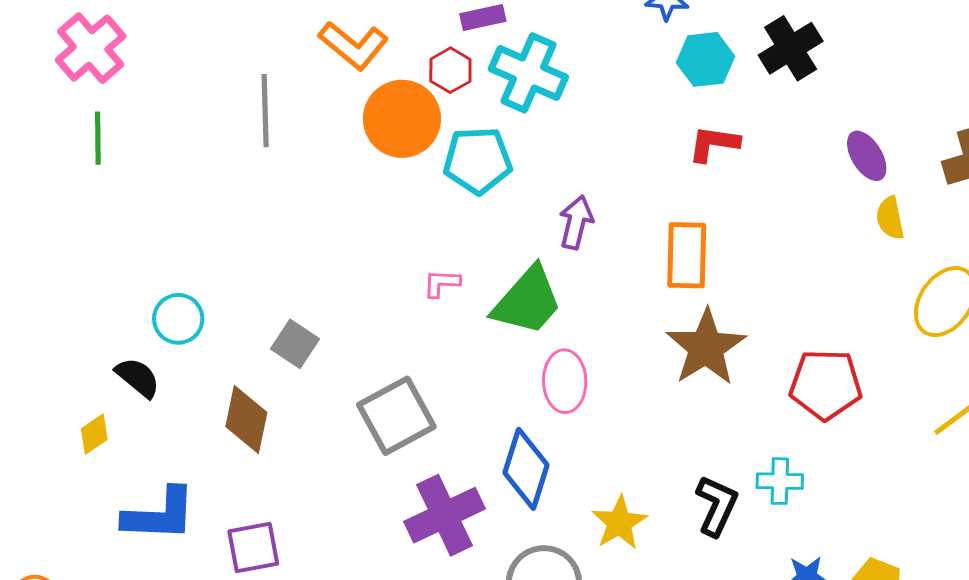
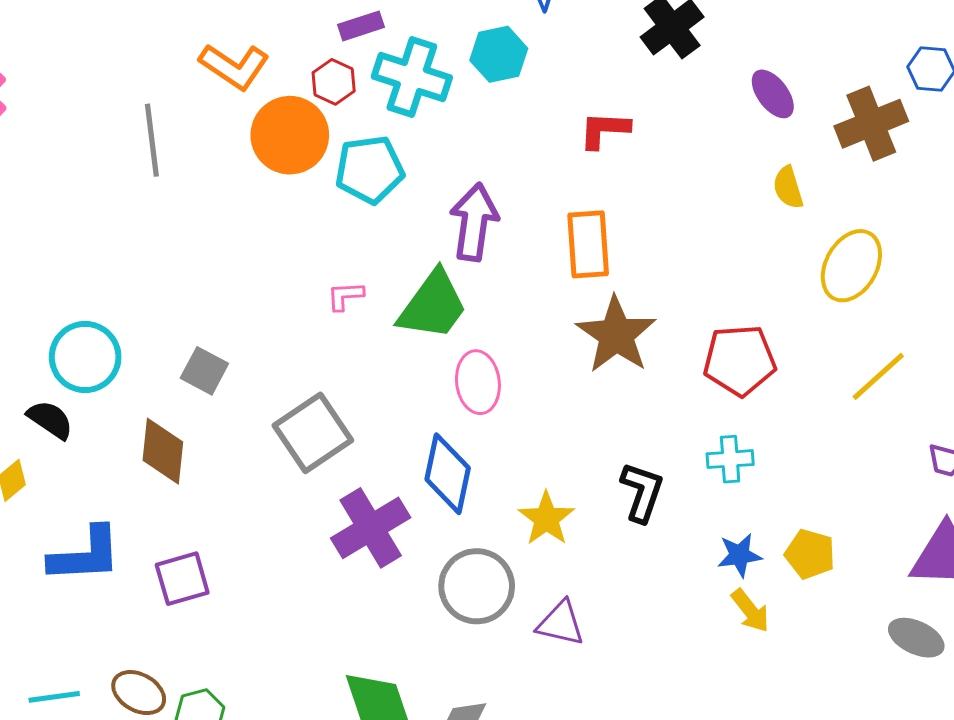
cyan hexagon: (706, 59) -> (499, 54), moved
purple ellipse: (867, 156) -> (773, 94), moved
purple arrow: (576, 222) -> (474, 222), size x1.4
cyan circle: (178, 319) -> (85, 357), size x1.4
cyan cross: (780, 481) -> (730, 459), moved

